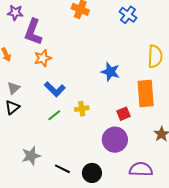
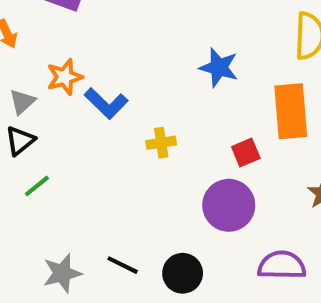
orange star: (43, 58) -> (65, 77), moved
green line: (54, 115) -> (37, 186), moved
gray star: (31, 156) -> (62, 273), moved

